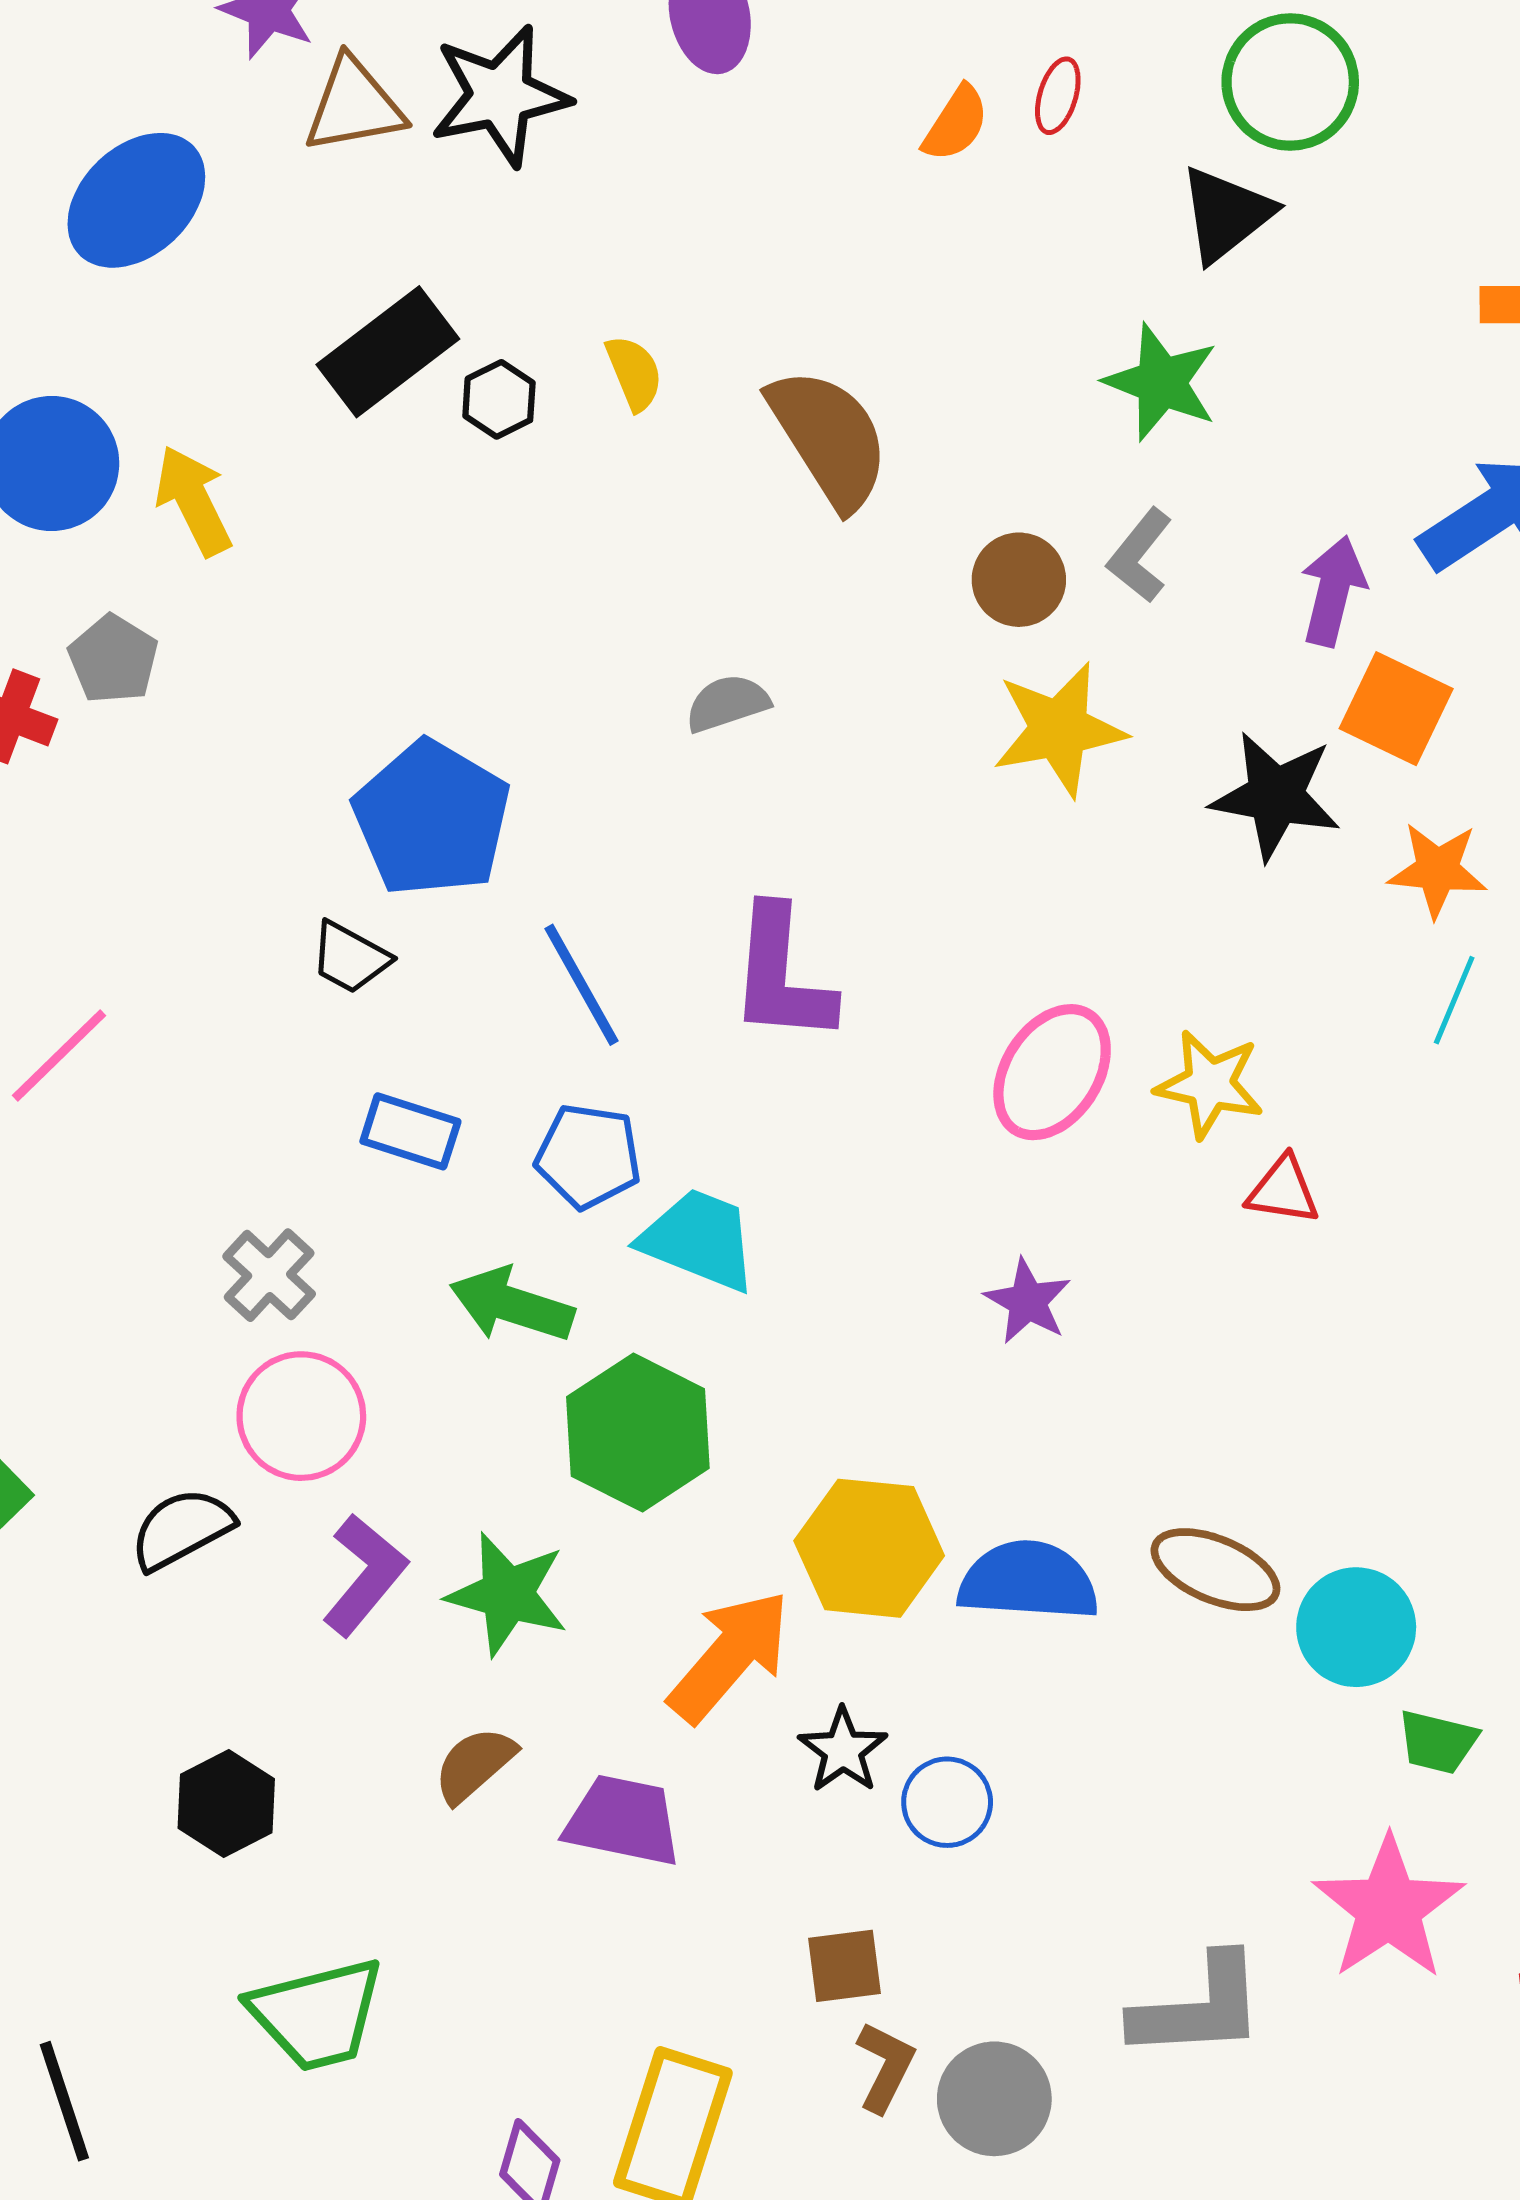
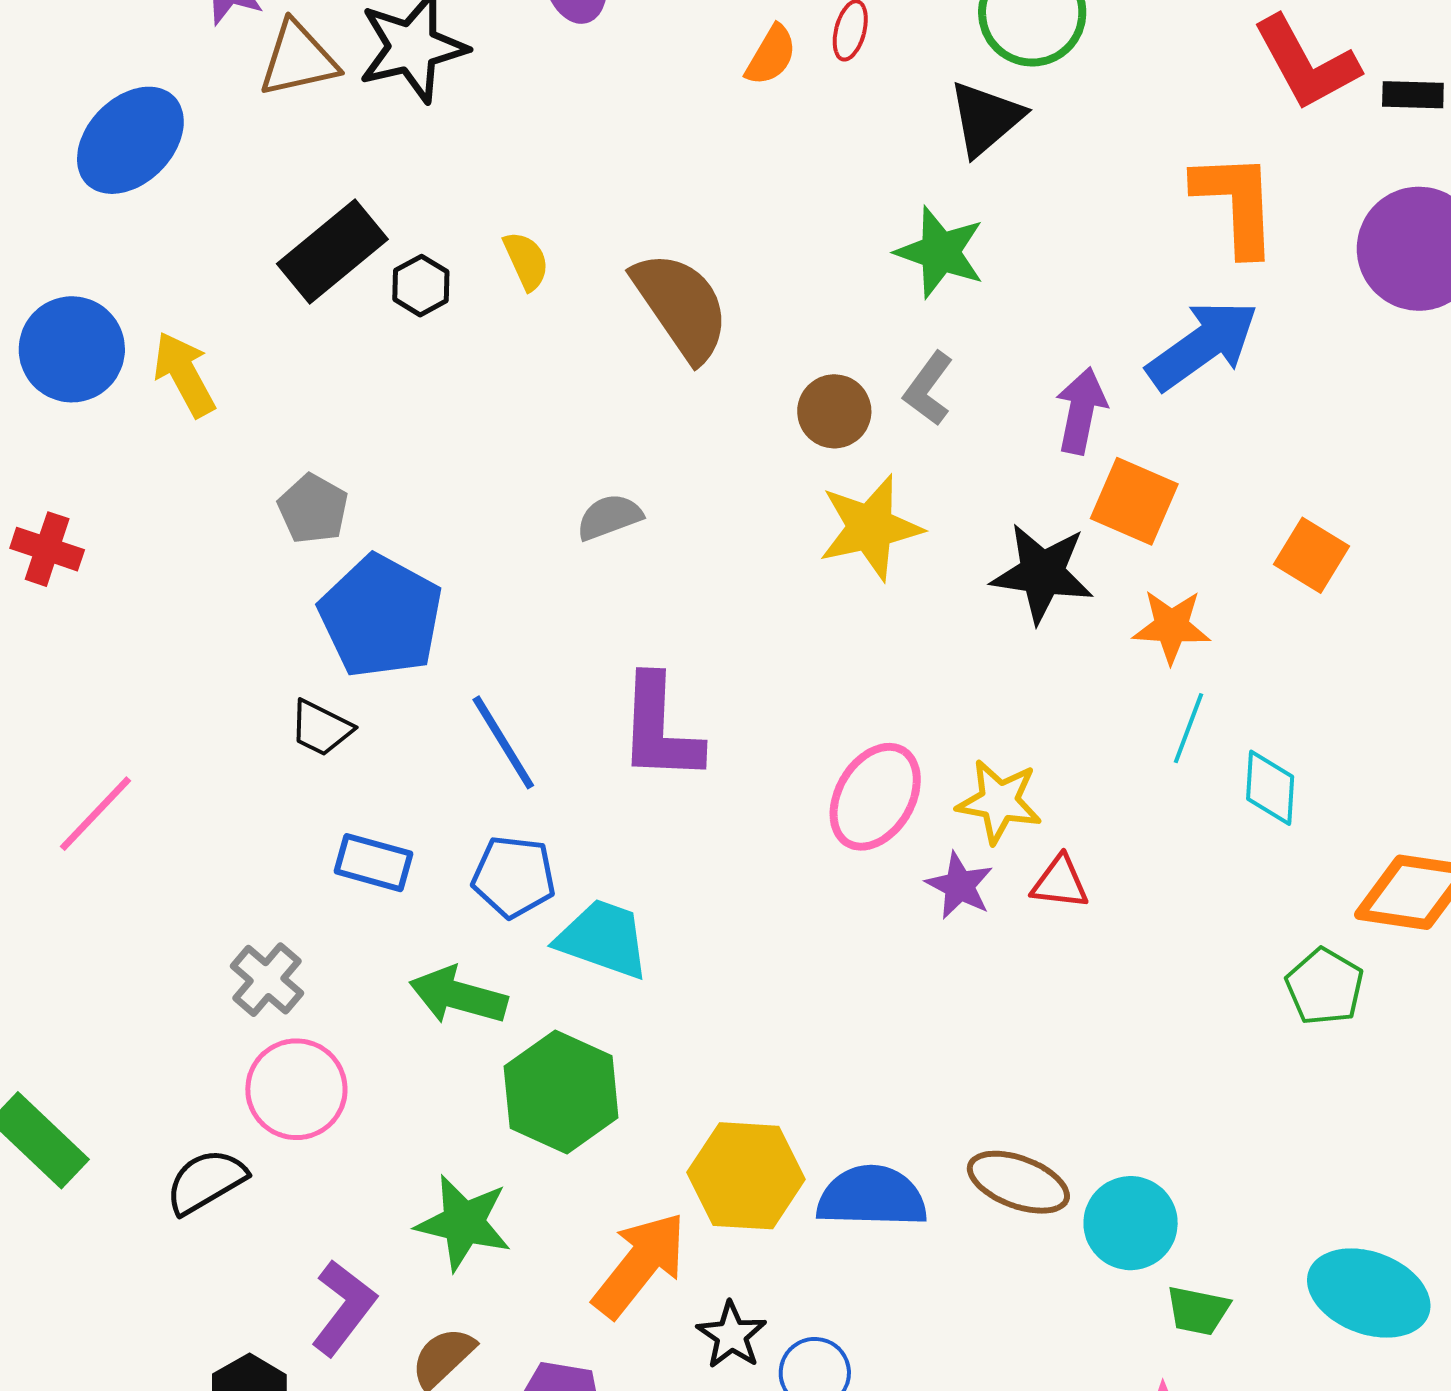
gray pentagon: (113, 659) -> (313, 509), moved
purple star: (1028, 1301) -> (959, 886), moved
purple L-shape: (365, 1575) -> (343, 1308), moved

